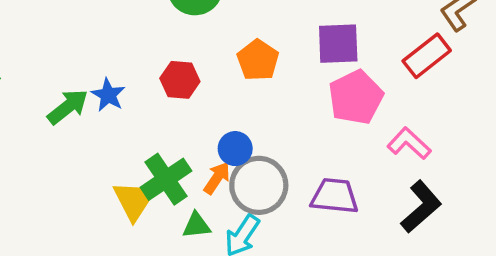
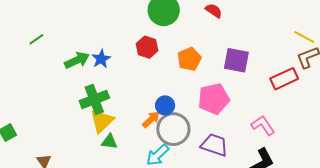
red hexagon: (180, 80) -> (147, 47), moved
pink pentagon: (356, 97) -> (214, 99), moved
green cross: (166, 179) -> (94, 99), moved
green triangle: (196, 225) -> (109, 142), moved

